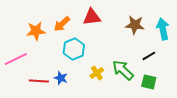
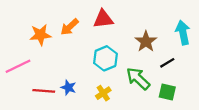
brown star: (135, 25) -> (146, 42), moved, turned 30
cyan hexagon: (74, 49) -> (105, 58), moved
yellow cross: (97, 73) -> (103, 93), moved

